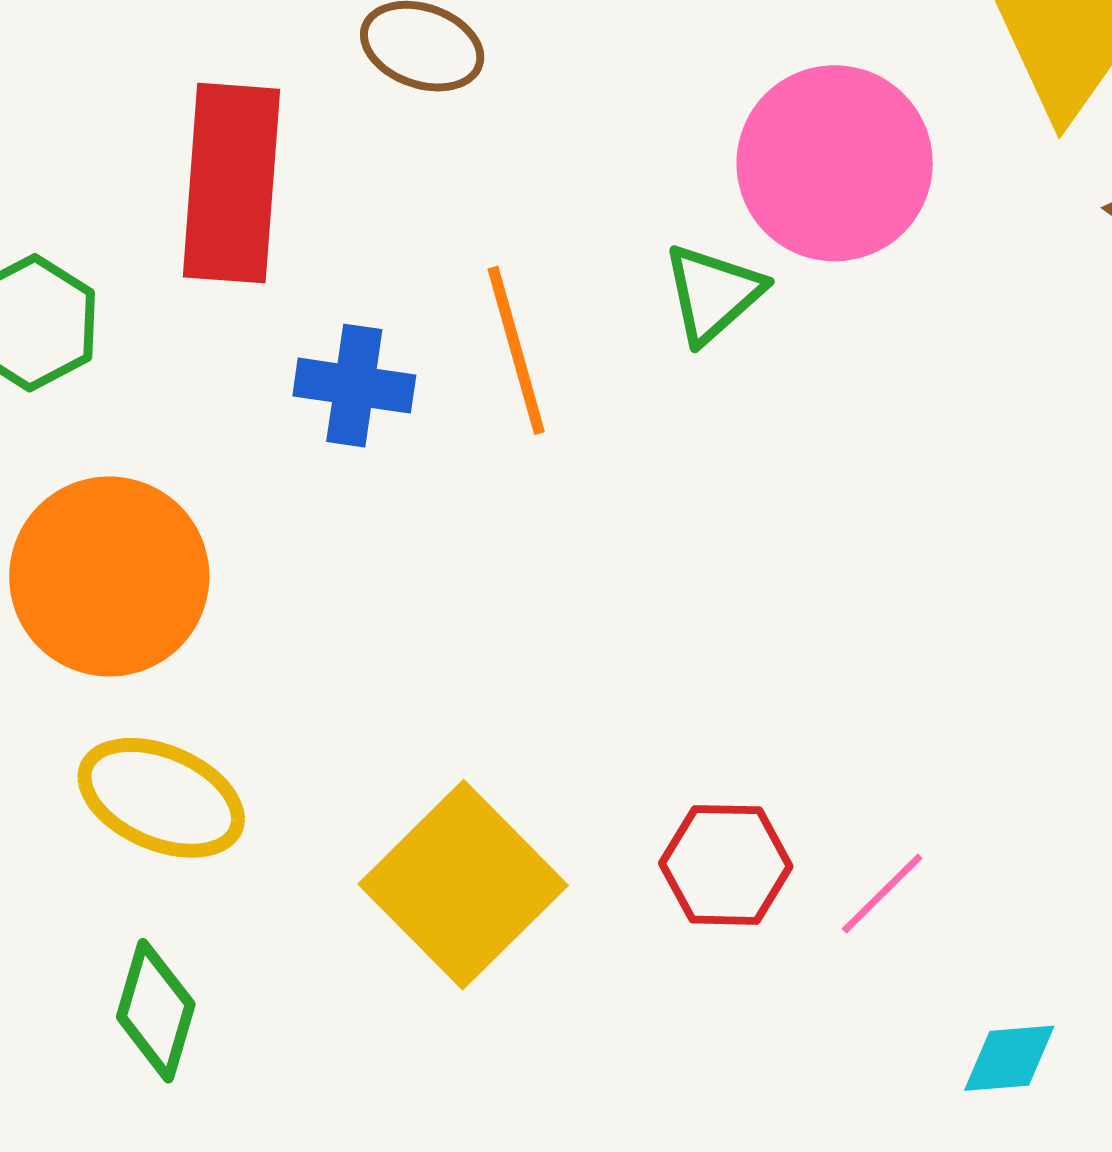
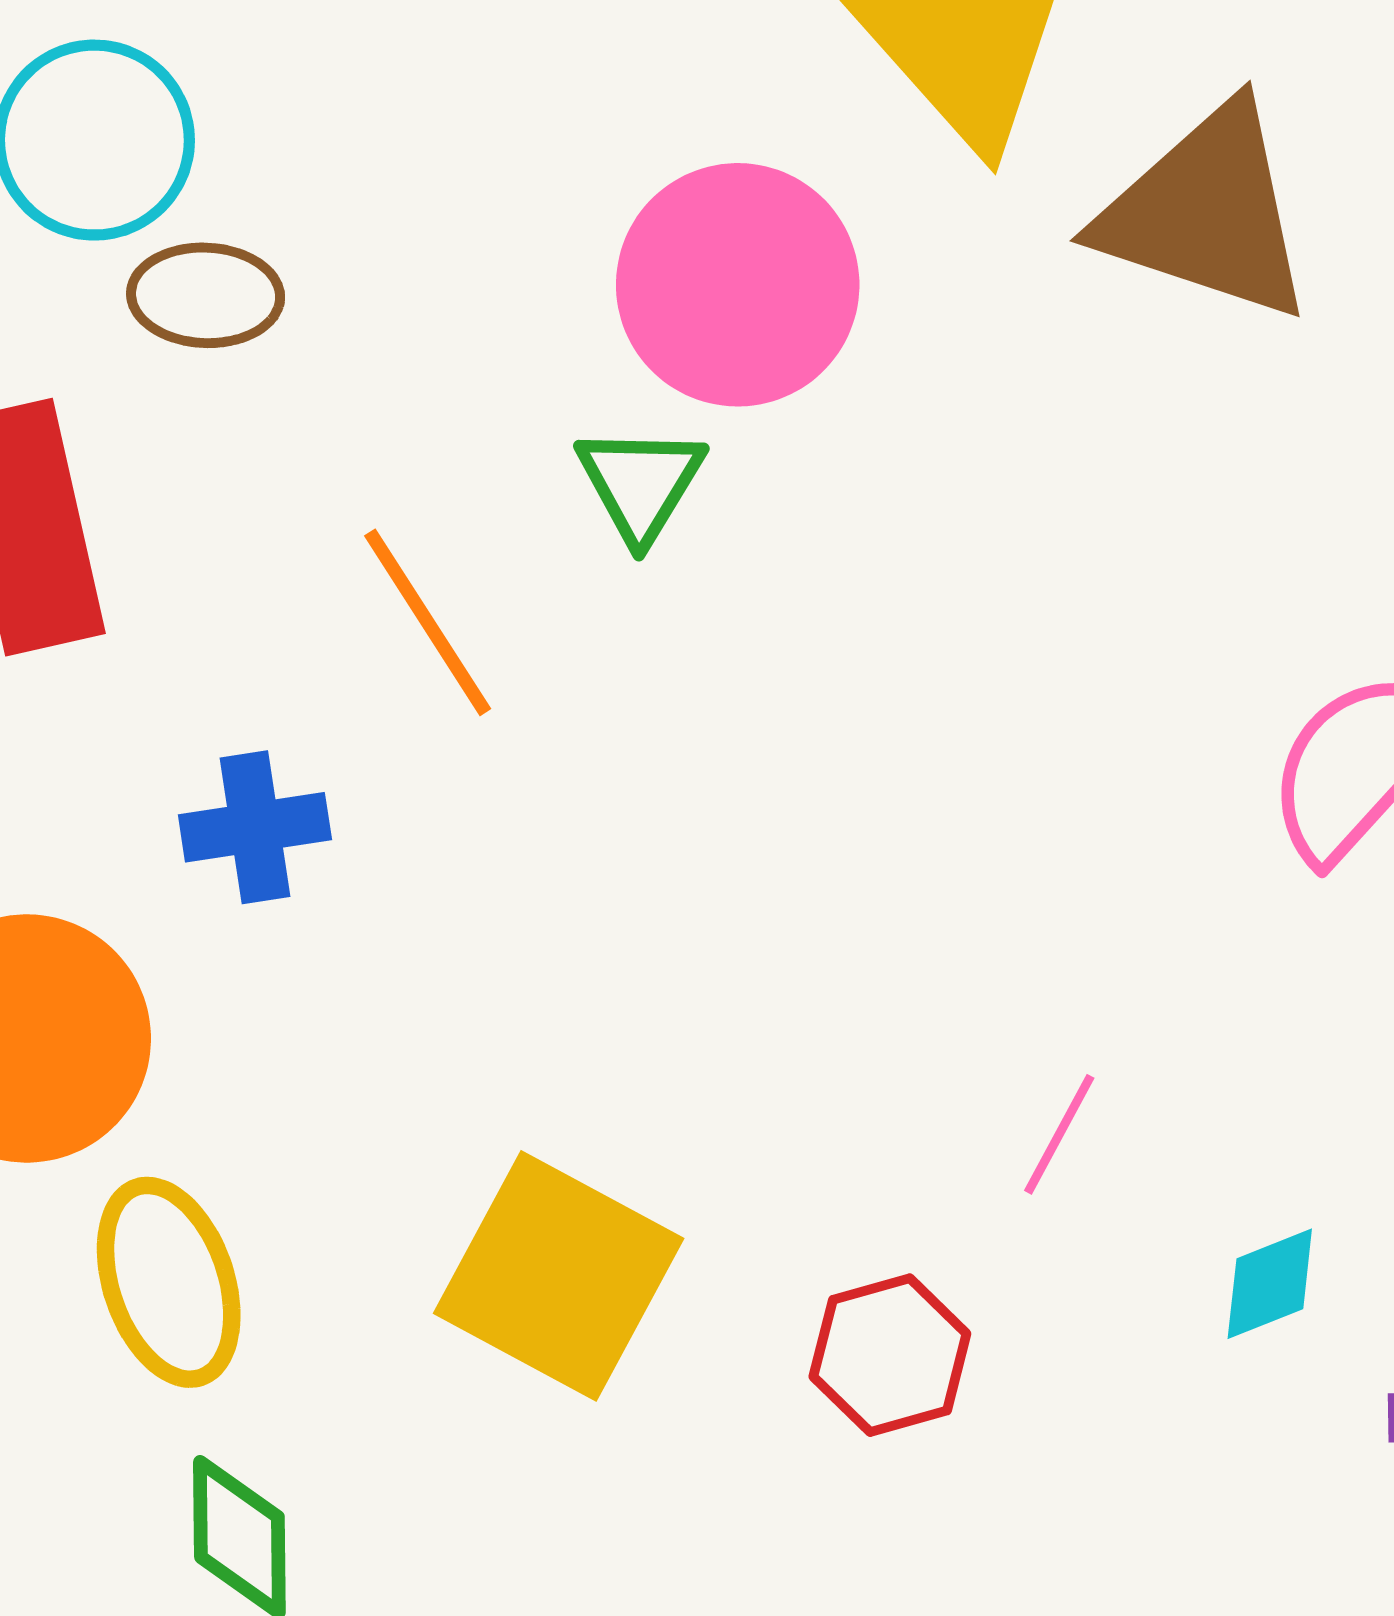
blue cross: (354, 386) -> (255, 827), moved
yellow ellipse: (161, 798) -> (169, 1282), turned 65
red hexagon: (726, 865) -> (890, 1355), moved

